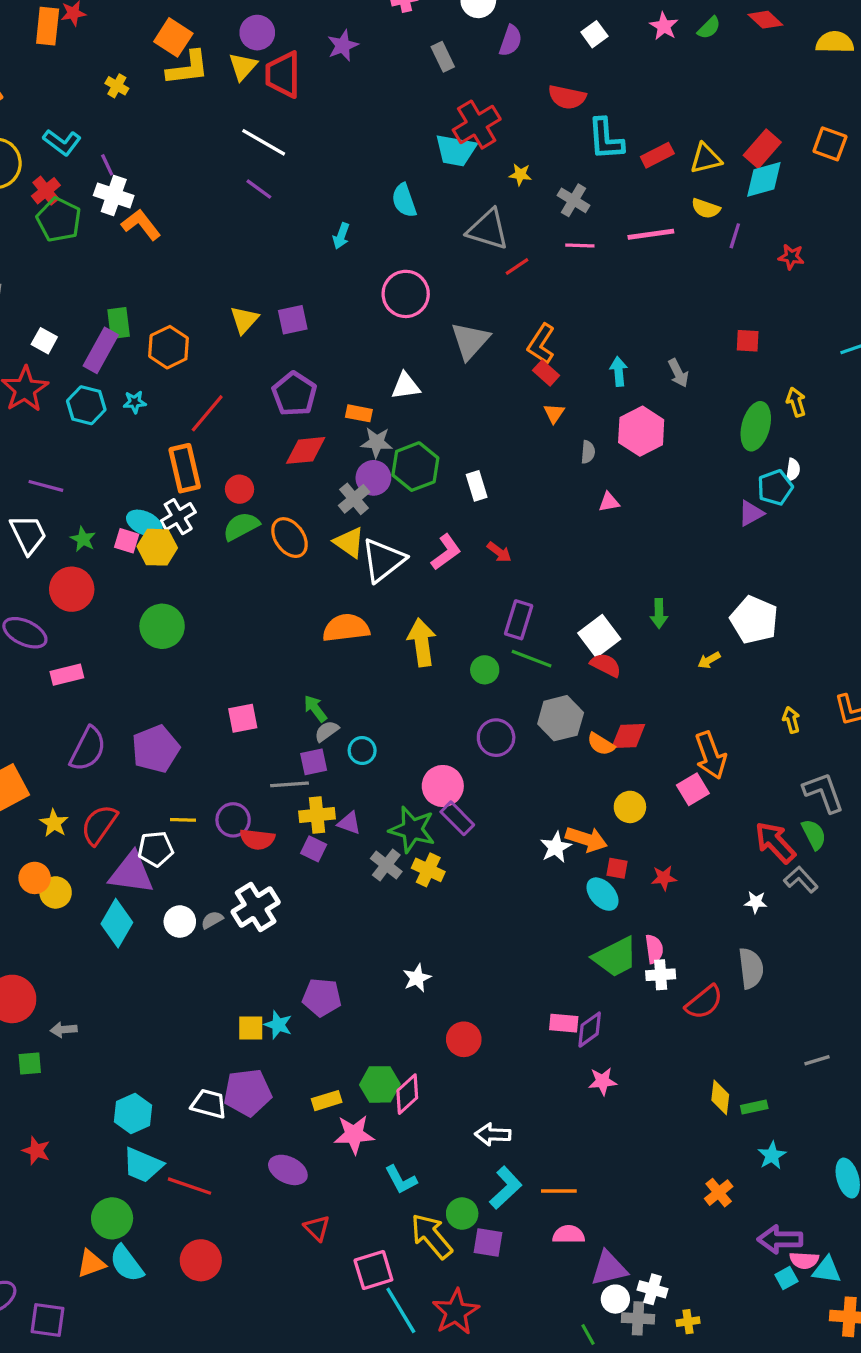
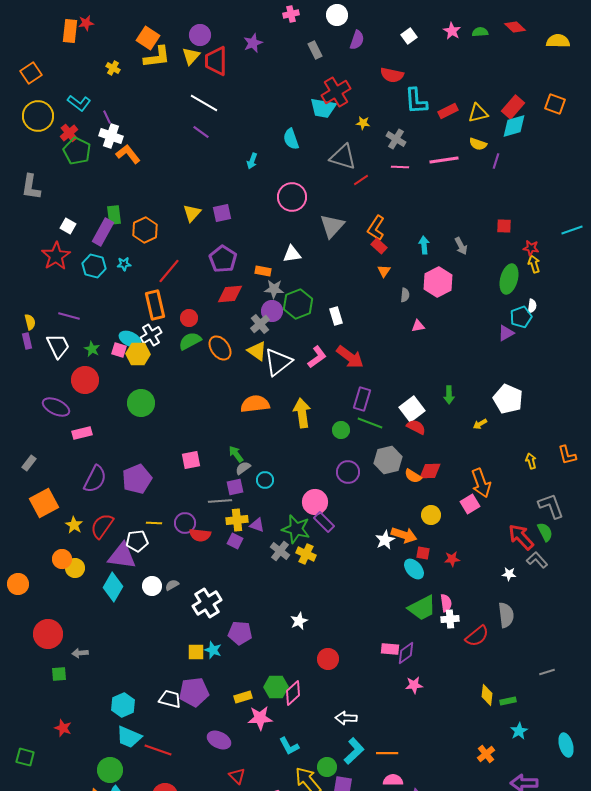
green semicircle: (709, 28) -> (480, 32), turned -140
red star: (791, 257) -> (531, 248), moved
red arrow: (499, 552) -> (350, 357), size x1.8
white cross: (256, 907) -> (207, 603), moved

